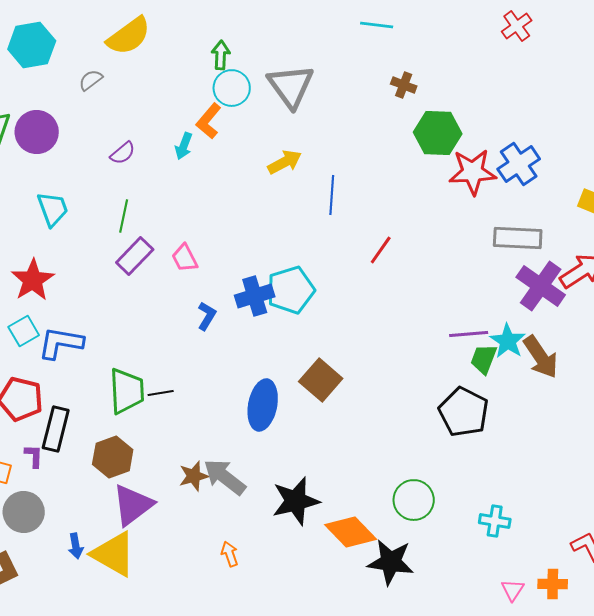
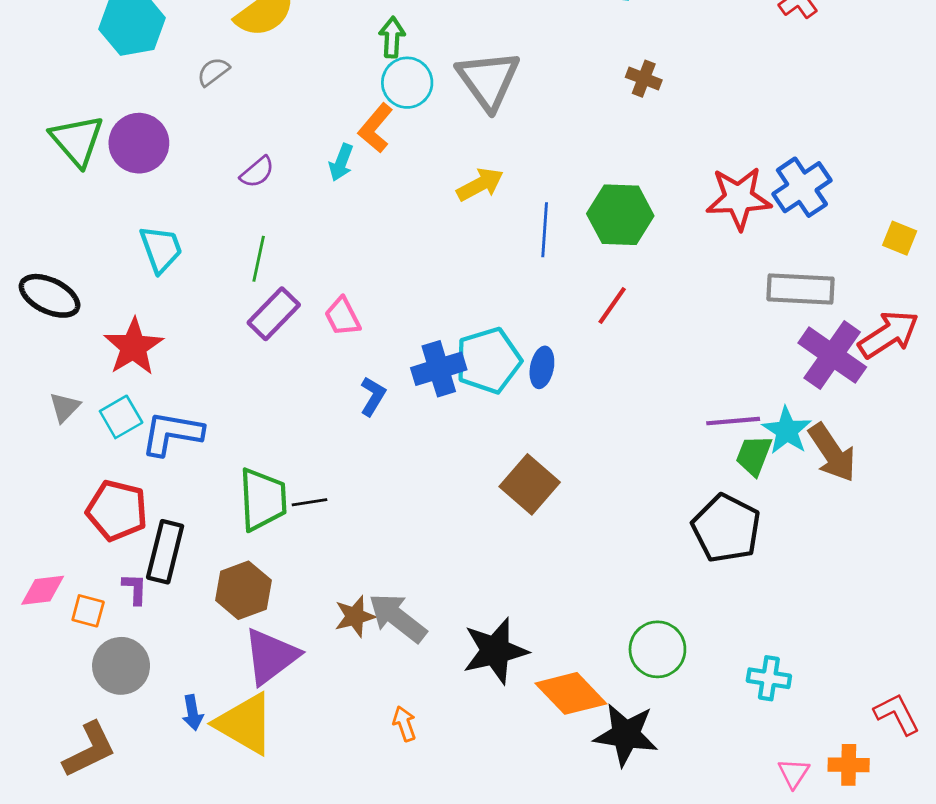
green hexagon: (438, 133) -> (620, 215), moved
blue ellipse: (263, 405) -> (542, 367), moved, size x0.6

